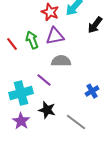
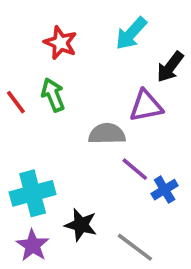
red star: (50, 12) -> (60, 43), moved
purple triangle: (55, 36) -> (146, 106), moved
purple line: (44, 80) -> (135, 169), moved

